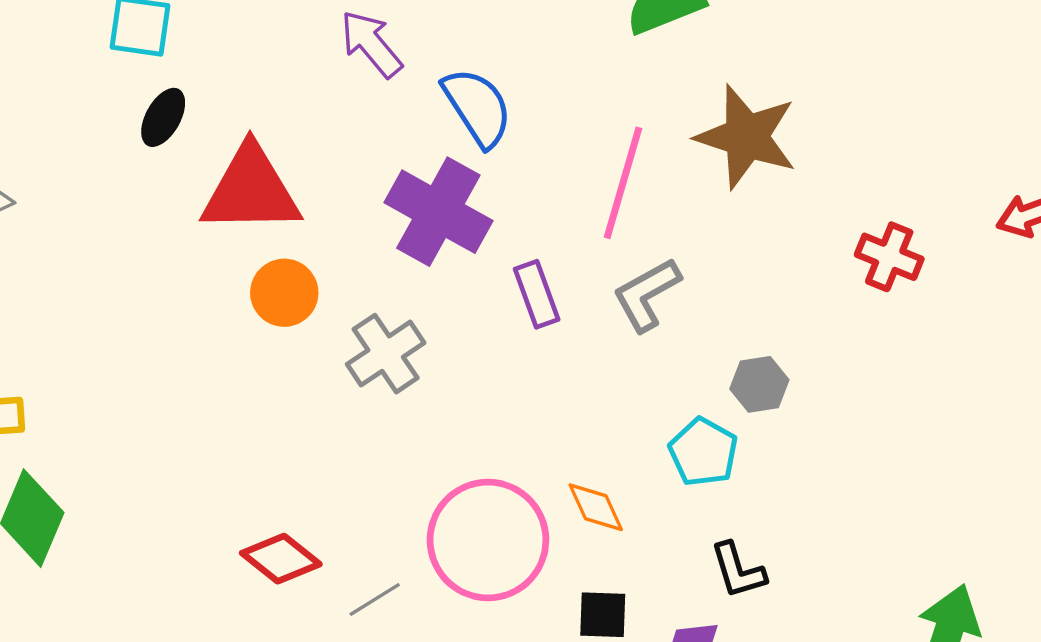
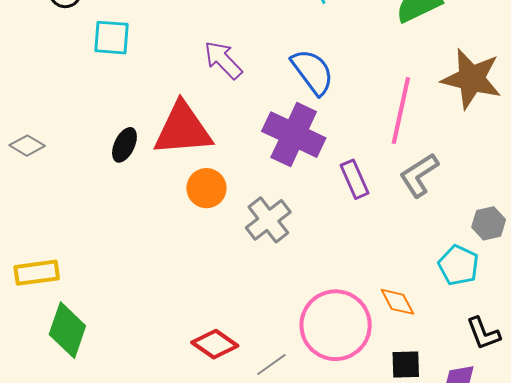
purple arrow: (371, 44) -> (223, 60), moved
black ellipse: (163, 117) -> (124, 145), moved

